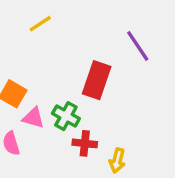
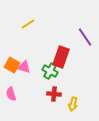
green cross: (66, 116) -> (50, 71), moved
pink triangle: (33, 118) -> (24, 67), moved

